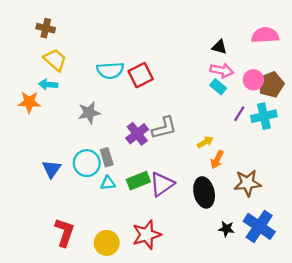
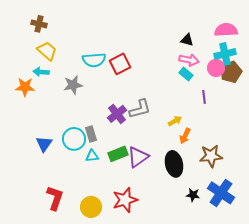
gray star: (89, 113) -> (73, 85), moved
purple line: (239, 114) -> (204, 97), turned -40
cyan cross: (264, 116) -> (225, 54), moved

